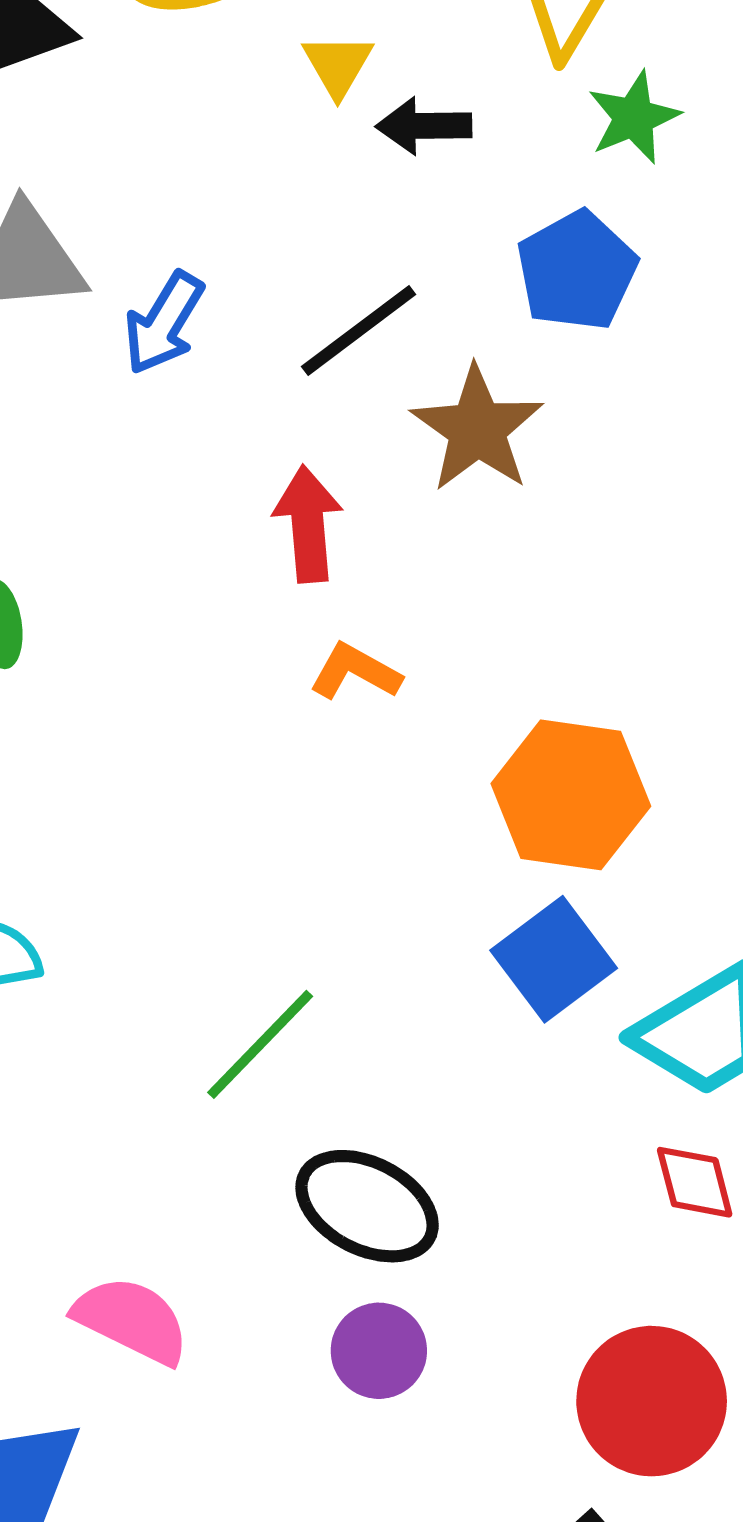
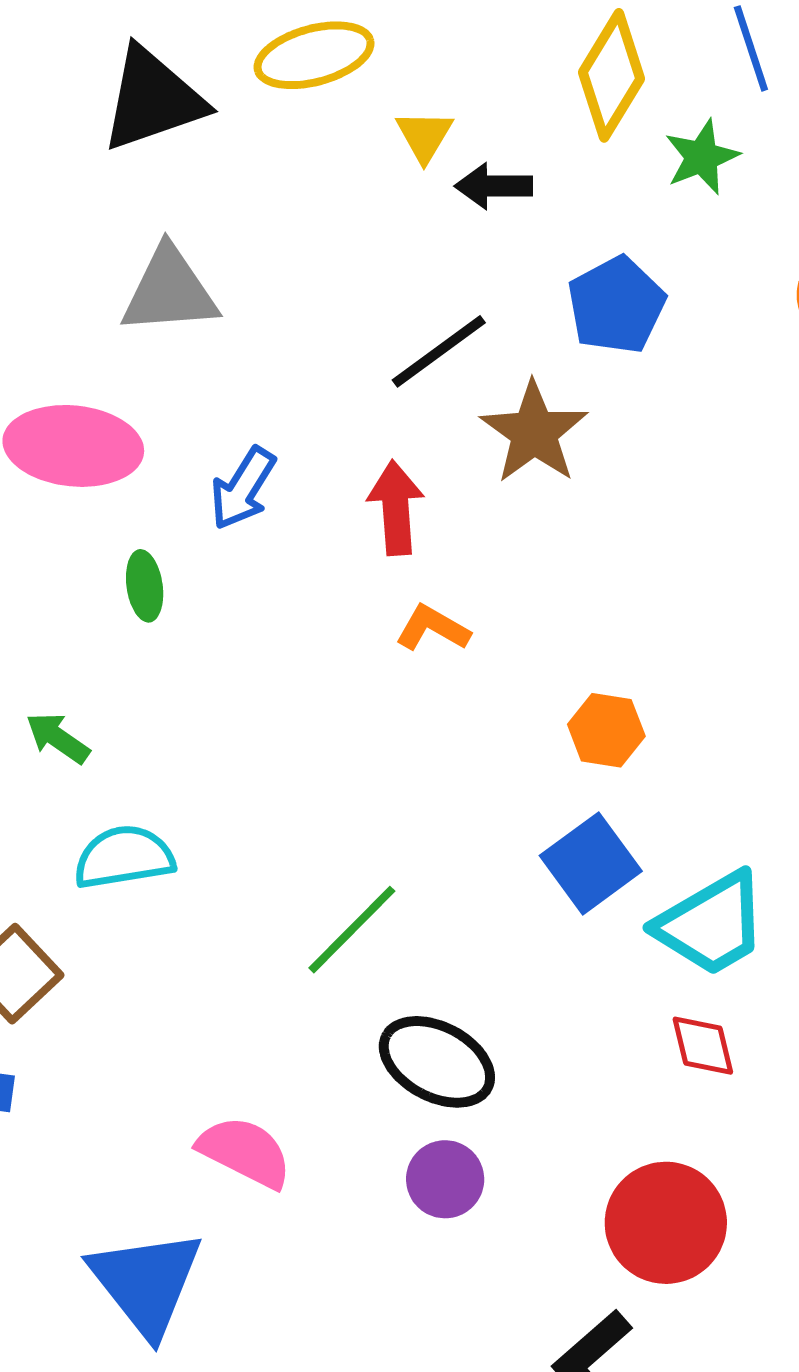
green star: (634, 117) -> (702, 157), moved
blue arrow: (164, 323) -> (243, 488), moved
orange hexagon: (571, 795) -> (606, 730), size x0.6

